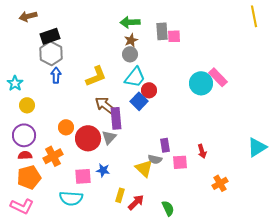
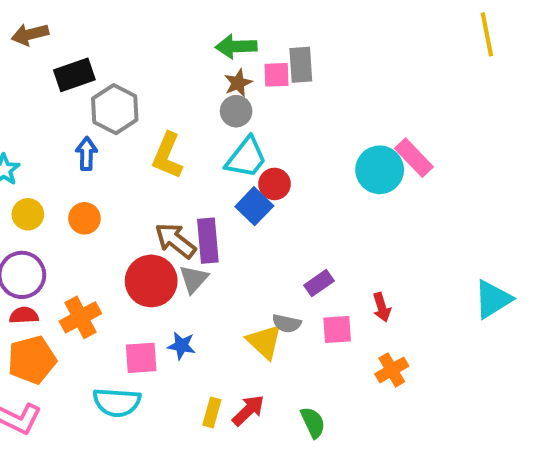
pink square: (174, 36) -> (277, 75), moved
gray hexagon: (51, 53) -> (115, 109), moved
yellow L-shape: (96, 76) -> (167, 156), turned 135
brown arrow: (105, 105) -> (175, 241), moved
orange circle: (66, 127) -> (84, 218), moved
purple rectangle: (165, 145) -> (319, 283), moved, turned 64
orange cross: (220, 183) -> (392, 370), moved
yellow rectangle: (120, 195) -> (212, 412), moved

